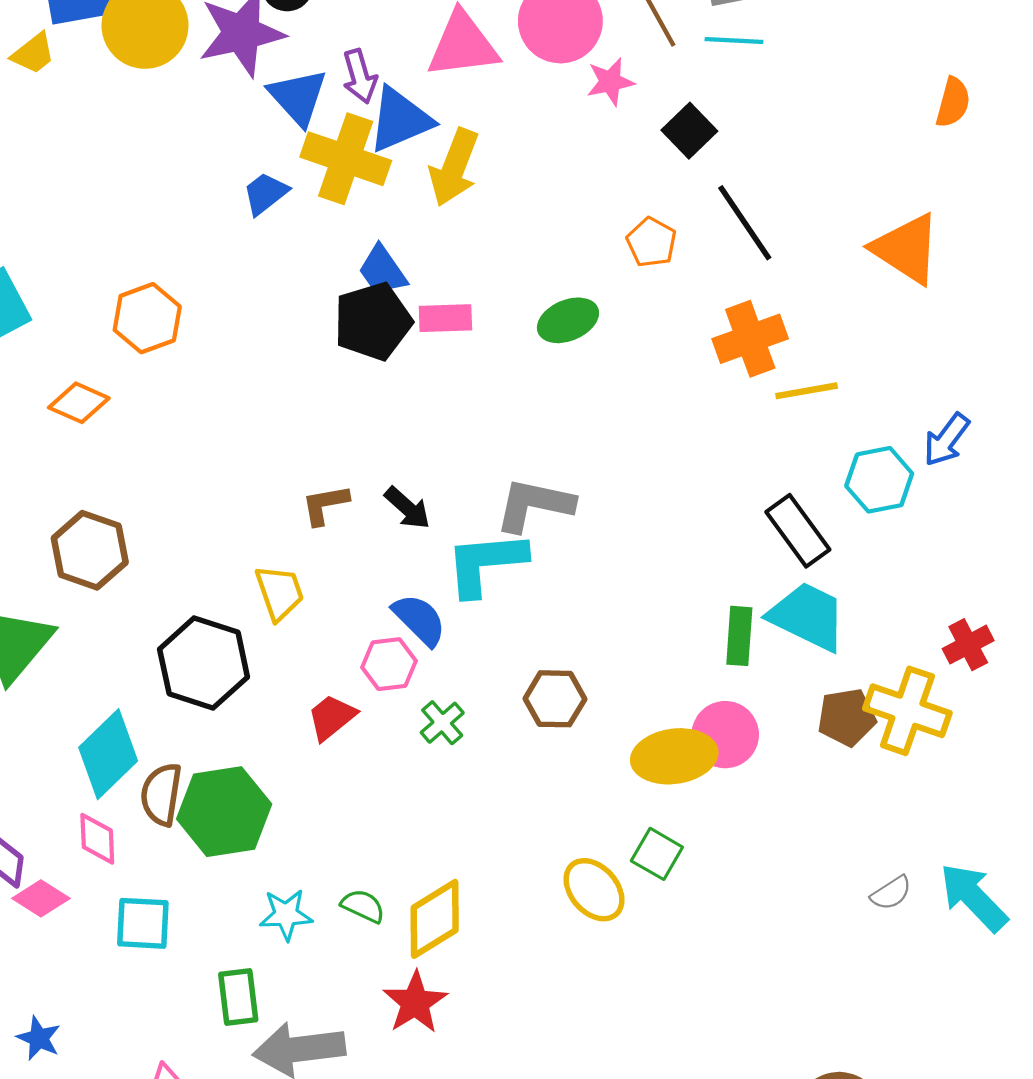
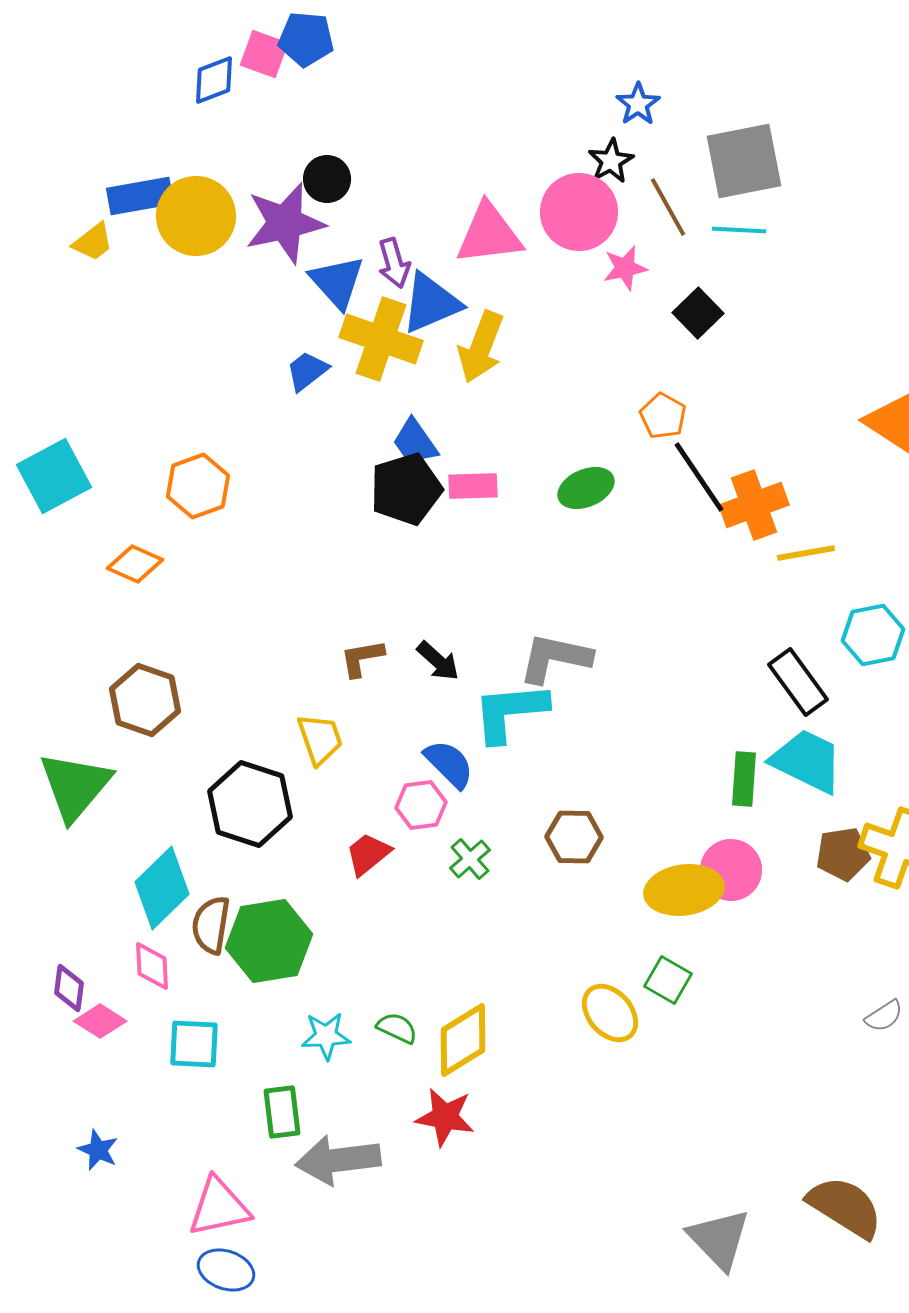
black line: (745, 223) -> (699, 477), moved
red star: (415, 1002) -> (445, 1117), turned -30

